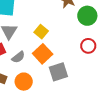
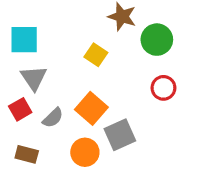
yellow square: (41, 32) -> (96, 55), moved
orange circle: (24, 82) -> (85, 152), moved

